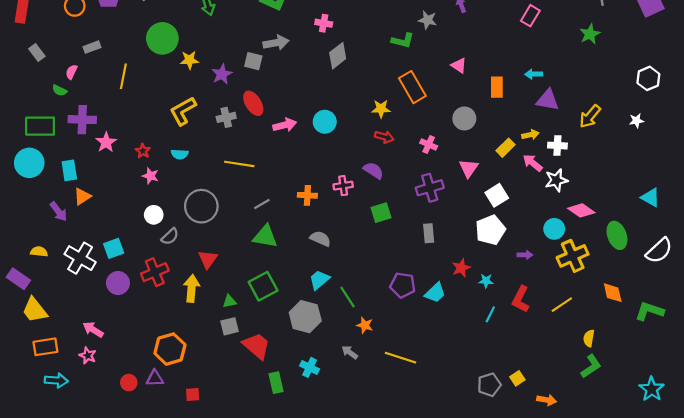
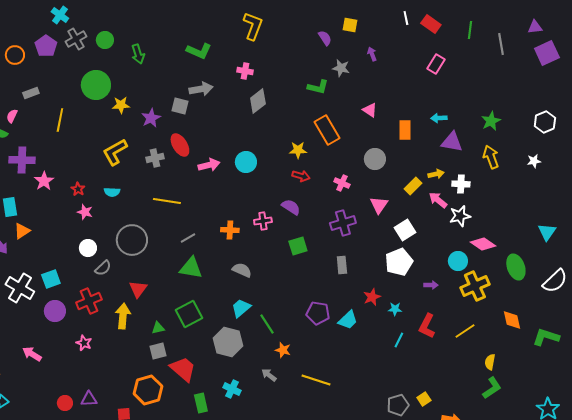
green star: (590, 34) -> (491, 121), moved
yellow arrow: (590, 116) -> (491, 157), turned 120
cyan triangle: (651, 197) -> (547, 232), turned 36
orange hexagon: (170, 349) -> (148, 390), moved
pink star: (88, 356) -> (84, 343), moved

